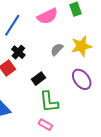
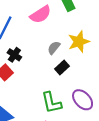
black rectangle: (38, 79) -> (62, 67), moved
purple ellipse: (82, 79) -> (83, 100), moved

